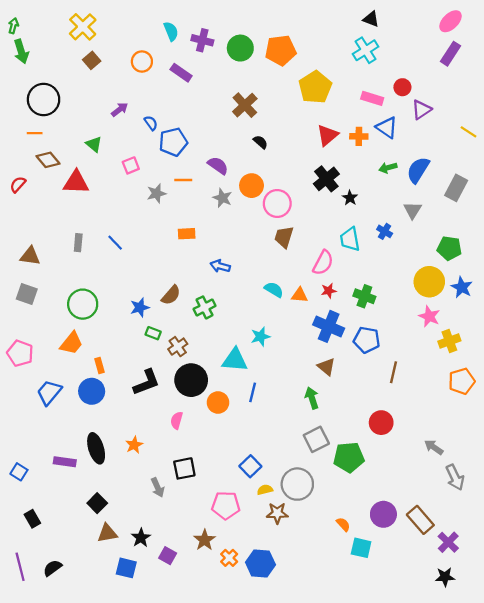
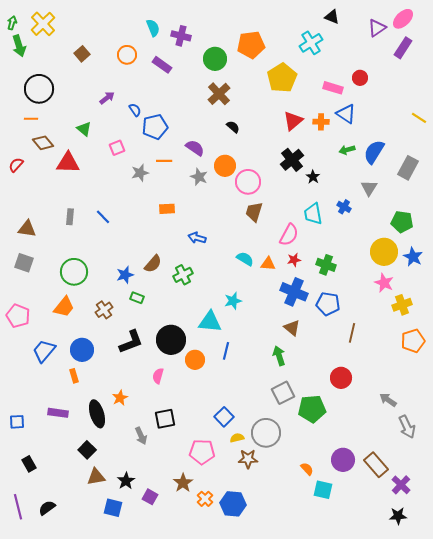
yellow cross: (83, 27) -> (43, 24), moved
green circle: (240, 48) -> (215, 59), moved
cyan cross: (366, 50) -> (311, 43), moved
purple triangle: (421, 110) -> (377, 28), moved
brown cross: (178, 347) -> (104, 310), moved
orange rectangle: (99, 366) -> (74, 376), moved
black ellipse: (96, 448) -> (97, 414), moved
blue square: (19, 472) -> (17, 422), turned -35

